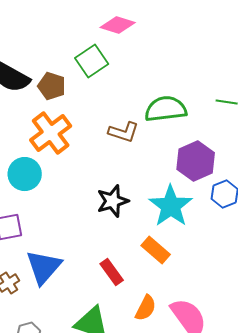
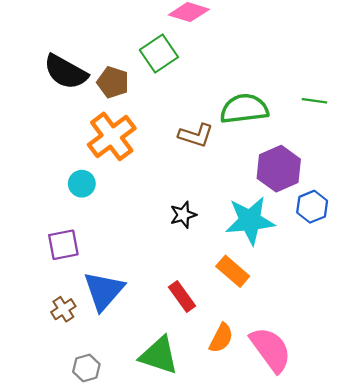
cyan circle: (25, 174) -> (82, 184), size x0.7
black star: (113, 201) -> (183, 215), size x0.7
cyan star: (171, 206) -> (250, 221), turned 30

